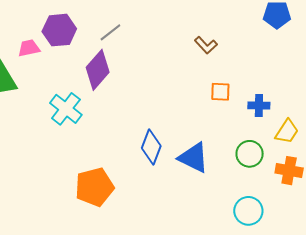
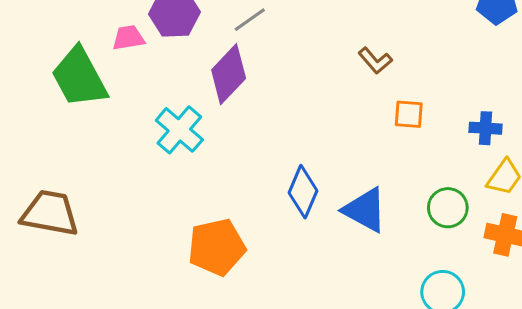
brown L-shape: (206, 45) -> (375, 61), moved
blue cross: (259, 105) -> (485, 128), moved

